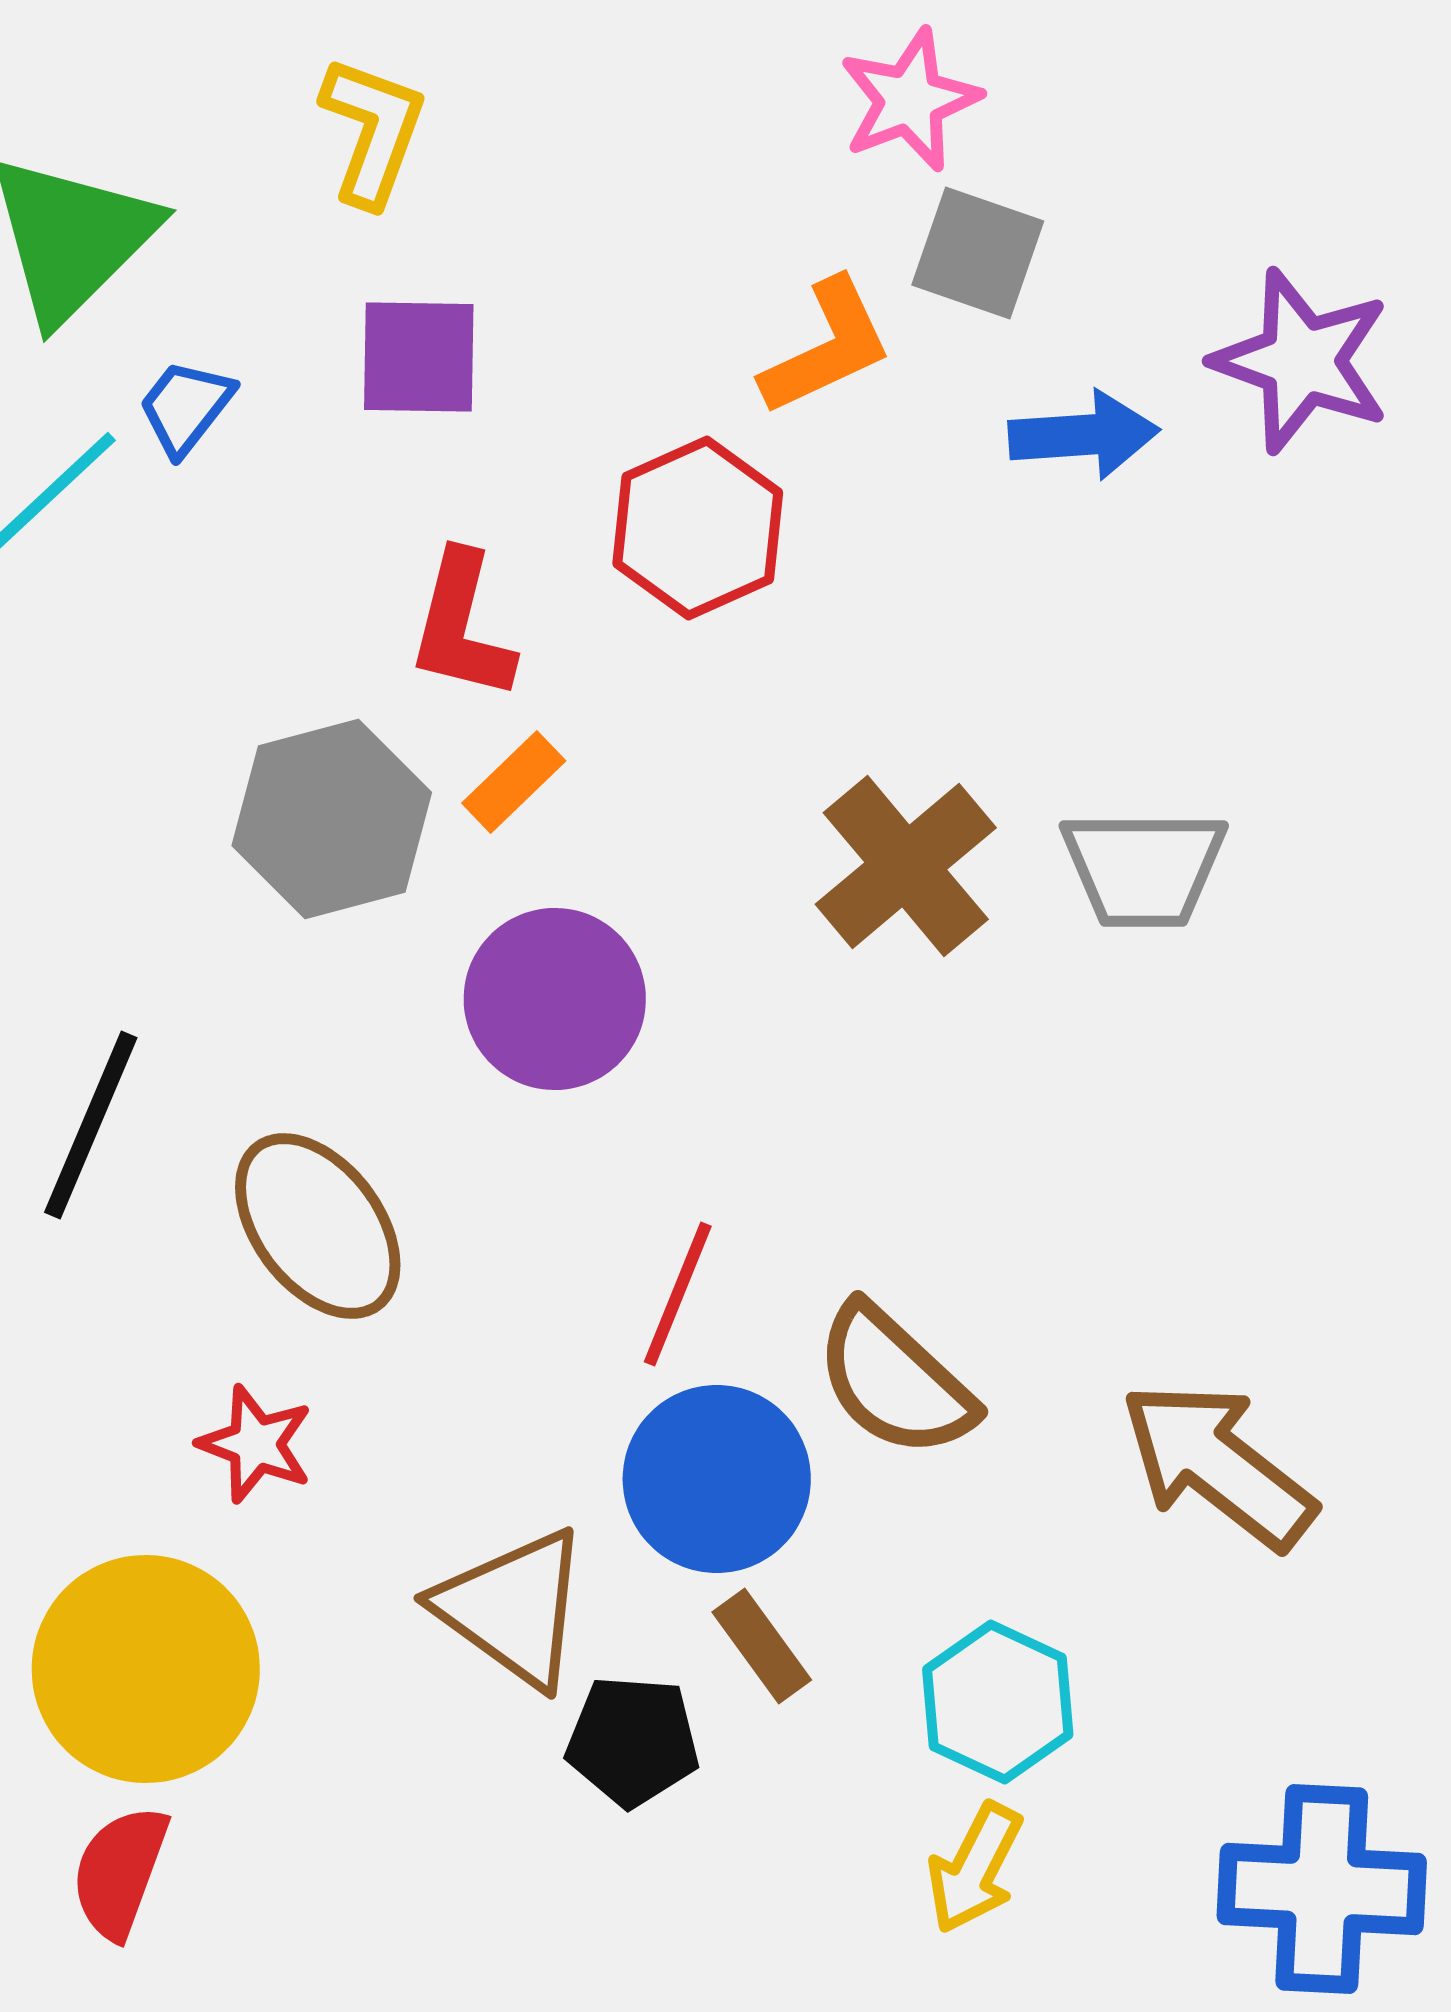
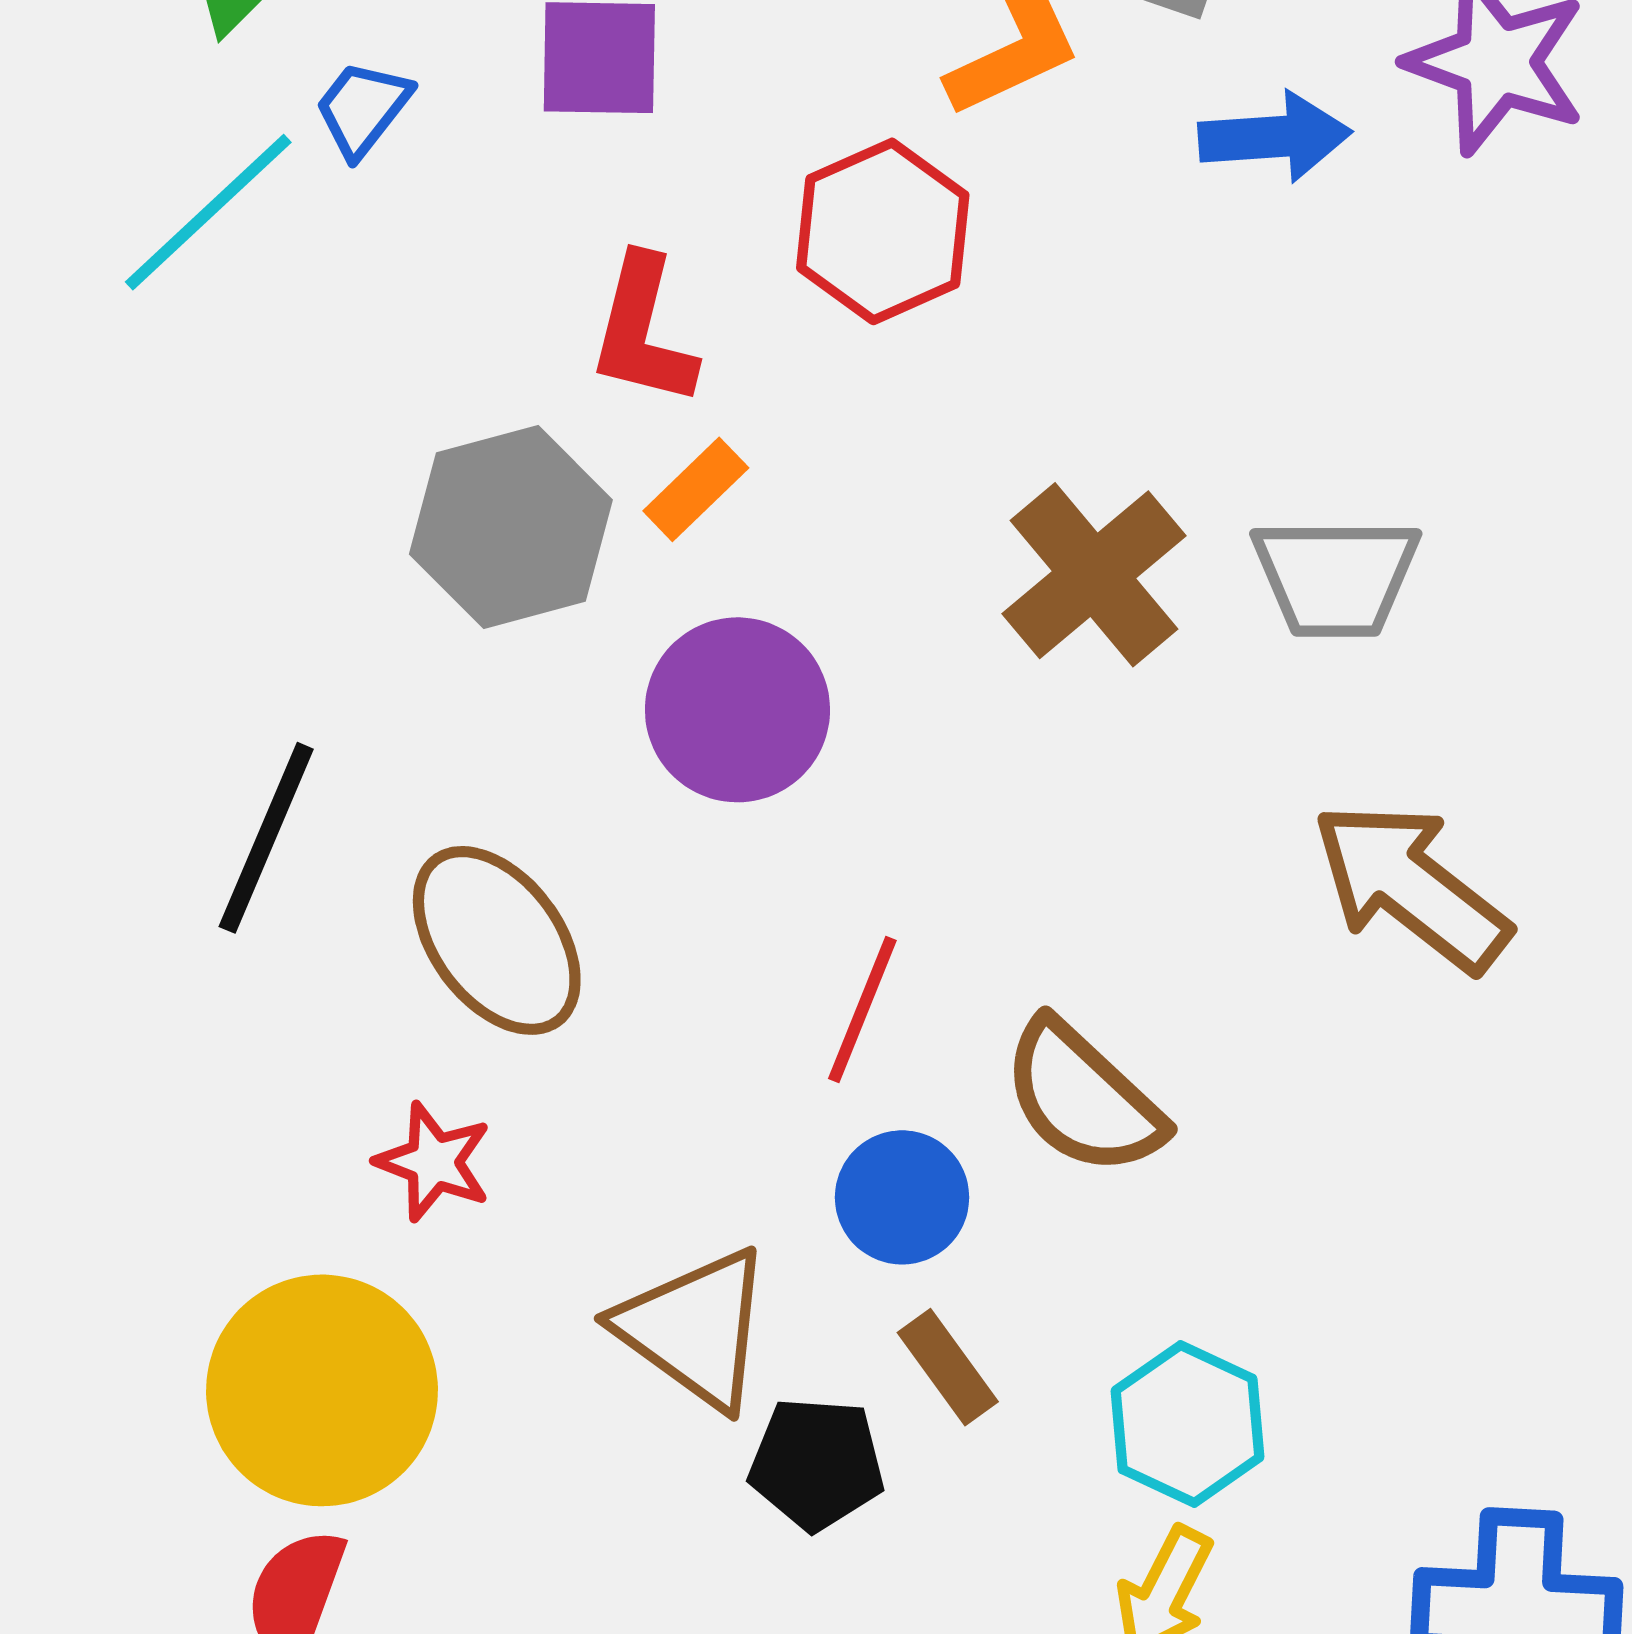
brown arrow: (1218, 1465) -> (1411, 887), moved
blue circle: (717, 1479) -> (902, 1197), size x0.7

